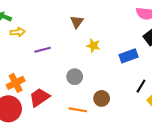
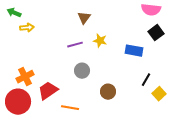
purple line: (43, 50) -> (75, 45), moved
blue rectangle: (129, 56) -> (134, 51), turned 30
orange line: (78, 110) -> (70, 108), moved

